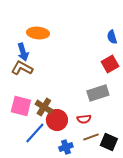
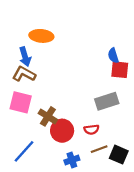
blue semicircle: (112, 37) -> (113, 56), moved
red square: (110, 64) -> (120, 70), turned 36
pink square: (21, 106) -> (21, 102), moved
blue line: (35, 133) -> (24, 151), moved

